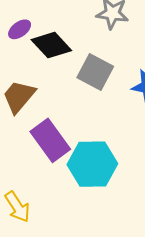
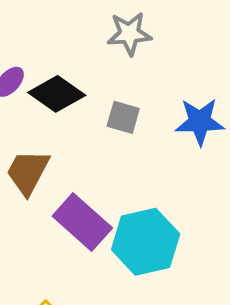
gray square: (95, 72) -> (123, 117), size x0.7

